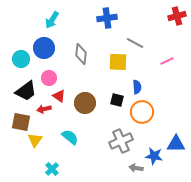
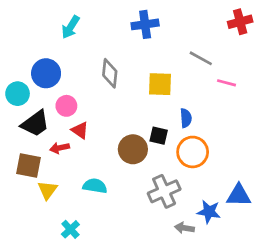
gray line: (135, 43) -> (201, 58), moved
blue circle: (44, 48) -> (46, 73), moved
cyan circle: (21, 59) -> (18, 94), moved
pink line: (167, 61) -> (227, 83), turned 40
brown circle: (85, 103) -> (133, 149), moved
cyan semicircle: (70, 137) -> (95, 186), turned -30

